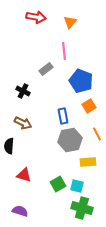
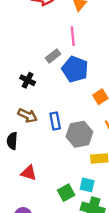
blue pentagon: (81, 81) -> (75, 69), moved
blue rectangle: (63, 116) -> (55, 121), moved
green square: (58, 184) -> (66, 193), moved

